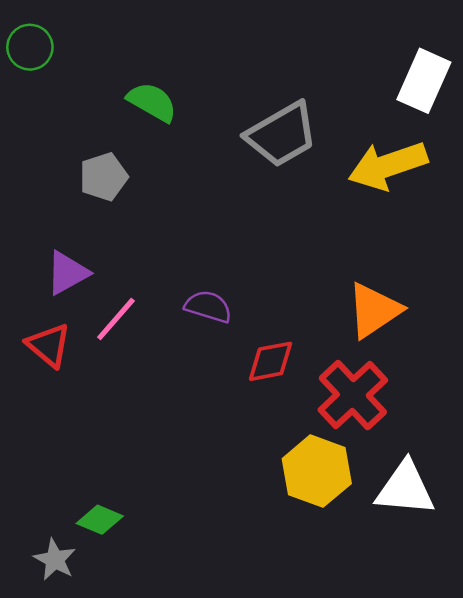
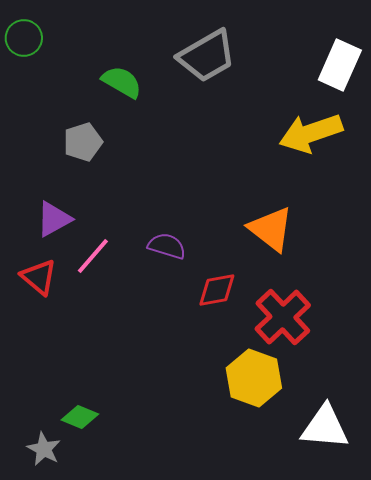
gray trapezoid: (282, 134) -> (207, 56), moved
orange triangle: (374, 310) -> (271, 229), moved, turned -48
white triangle: (405, 489) -> (325, 427), moved

